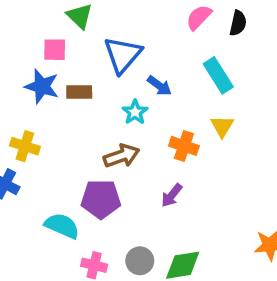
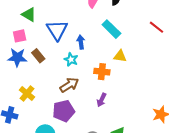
blue arrow: (159, 86) -> (81, 42), turned -120
brown rectangle: (79, 92) -> (38, 56), turned 64
yellow triangle: (222, 126) -> (120, 56), turned -40
yellow cross: (25, 146) -> (27, 93), moved, turned 35

